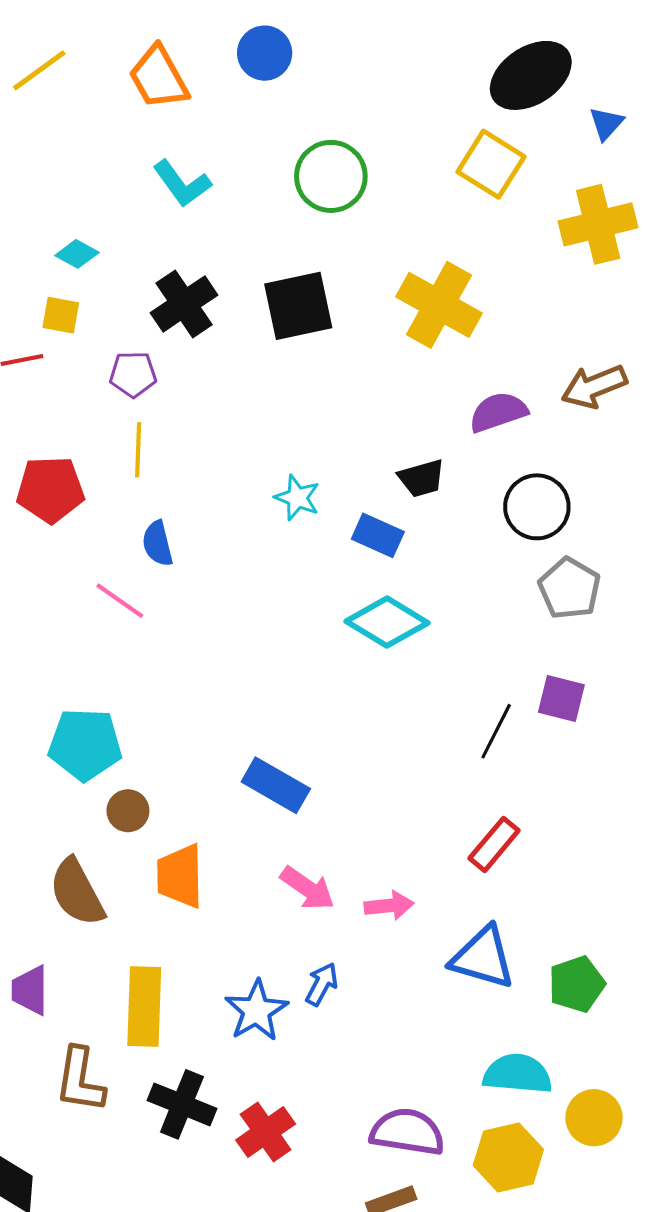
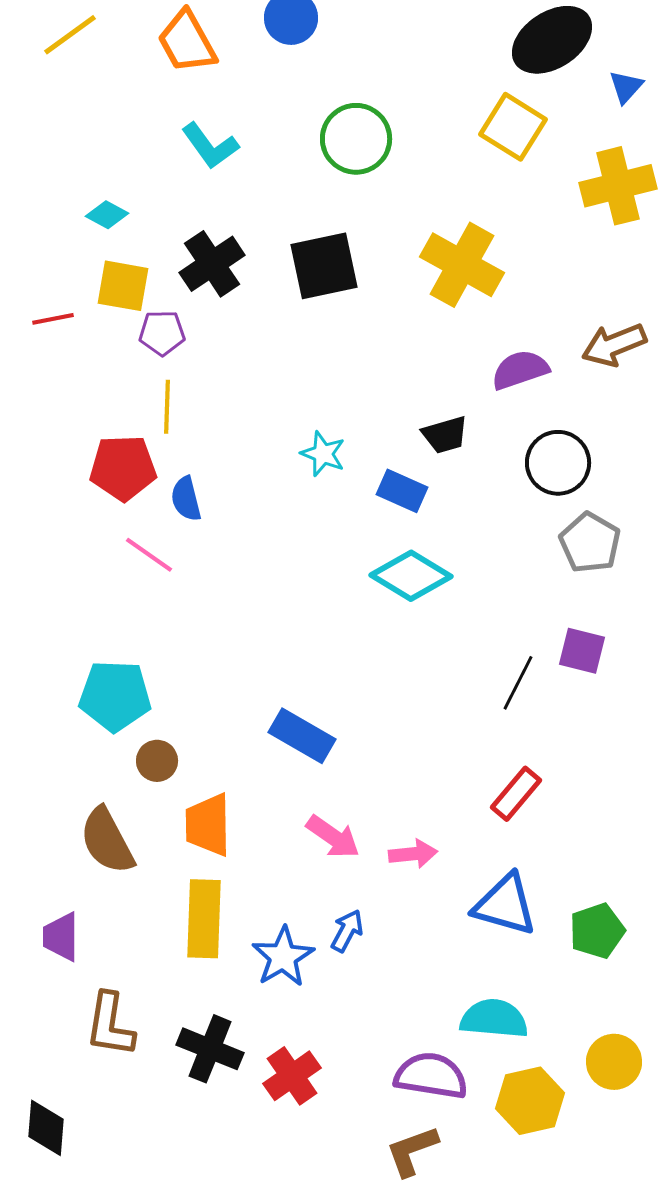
yellow square: (61, 315) -> (123, 286), moved, size x1.4
red pentagon: (50, 490) -> (123, 468), moved
yellow rectangle: (144, 1007) -> (204, 919), moved
cyan semicircle: (518, 1074) -> (494, 1019), moved

